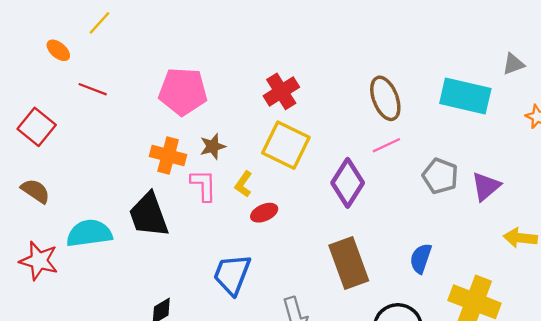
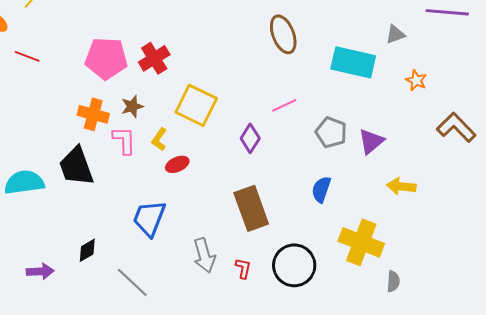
red cross: (281, 91) -> (154, 58), moved
brown ellipse: (385, 98) -> (283, 34), moved
purple diamond: (348, 183) -> (250, 138), size x0.7
blue semicircle: (421, 258) -> (321, 189), moved

